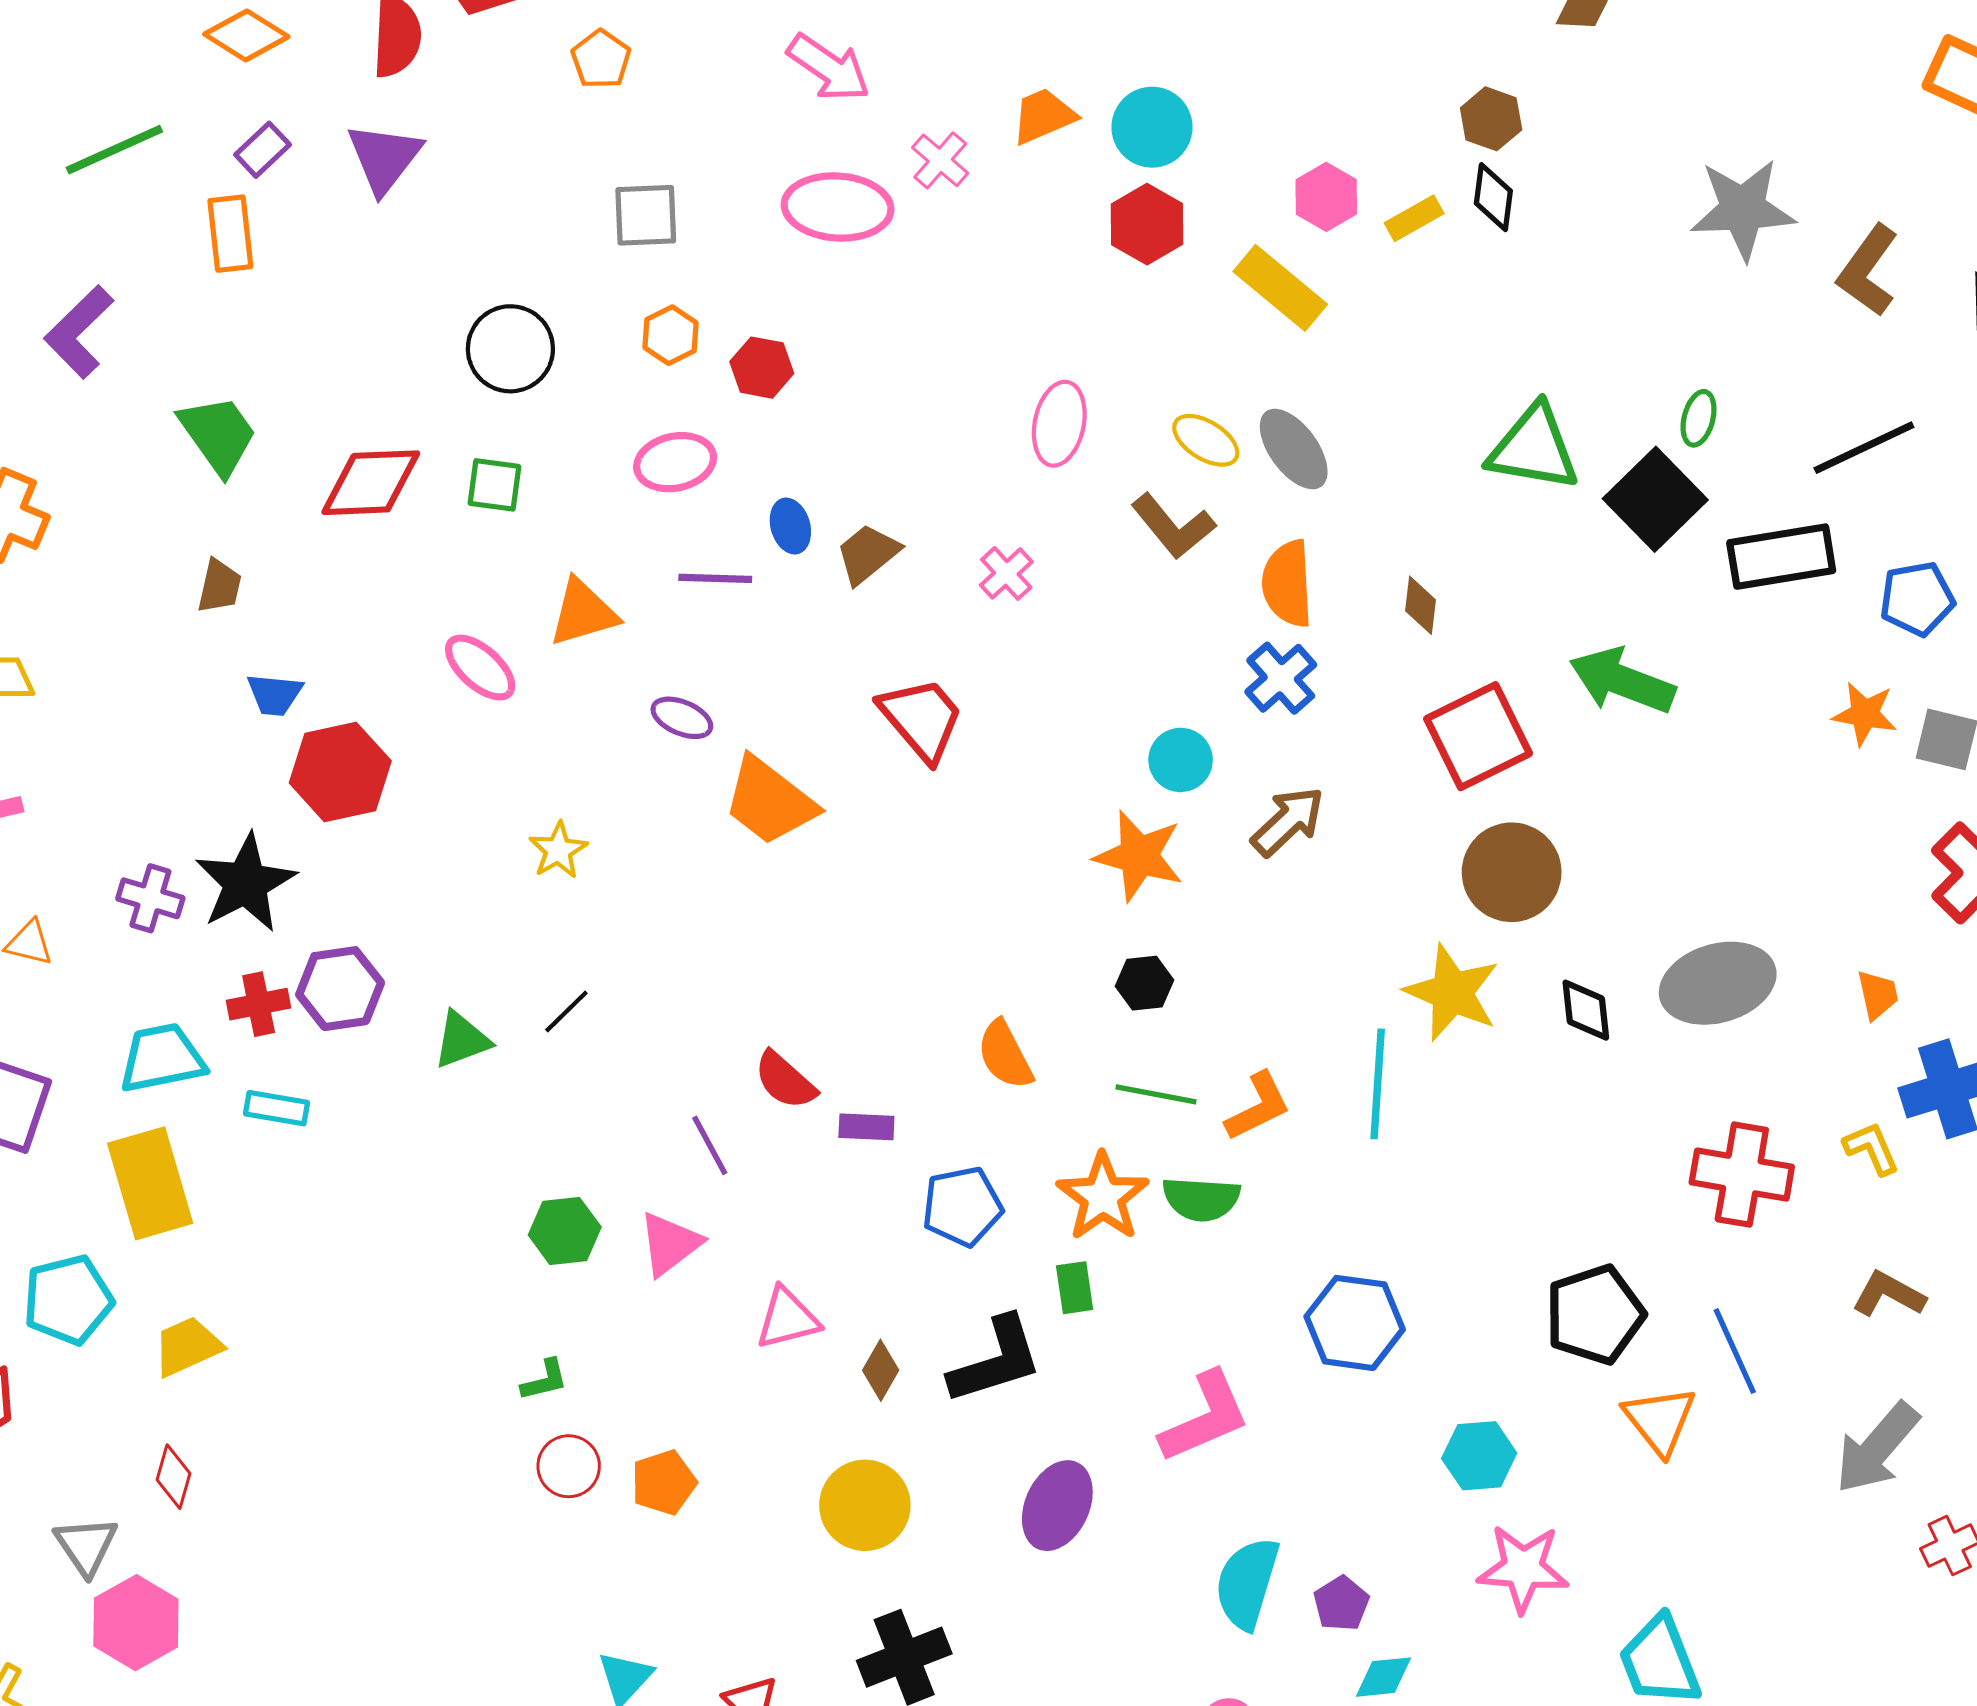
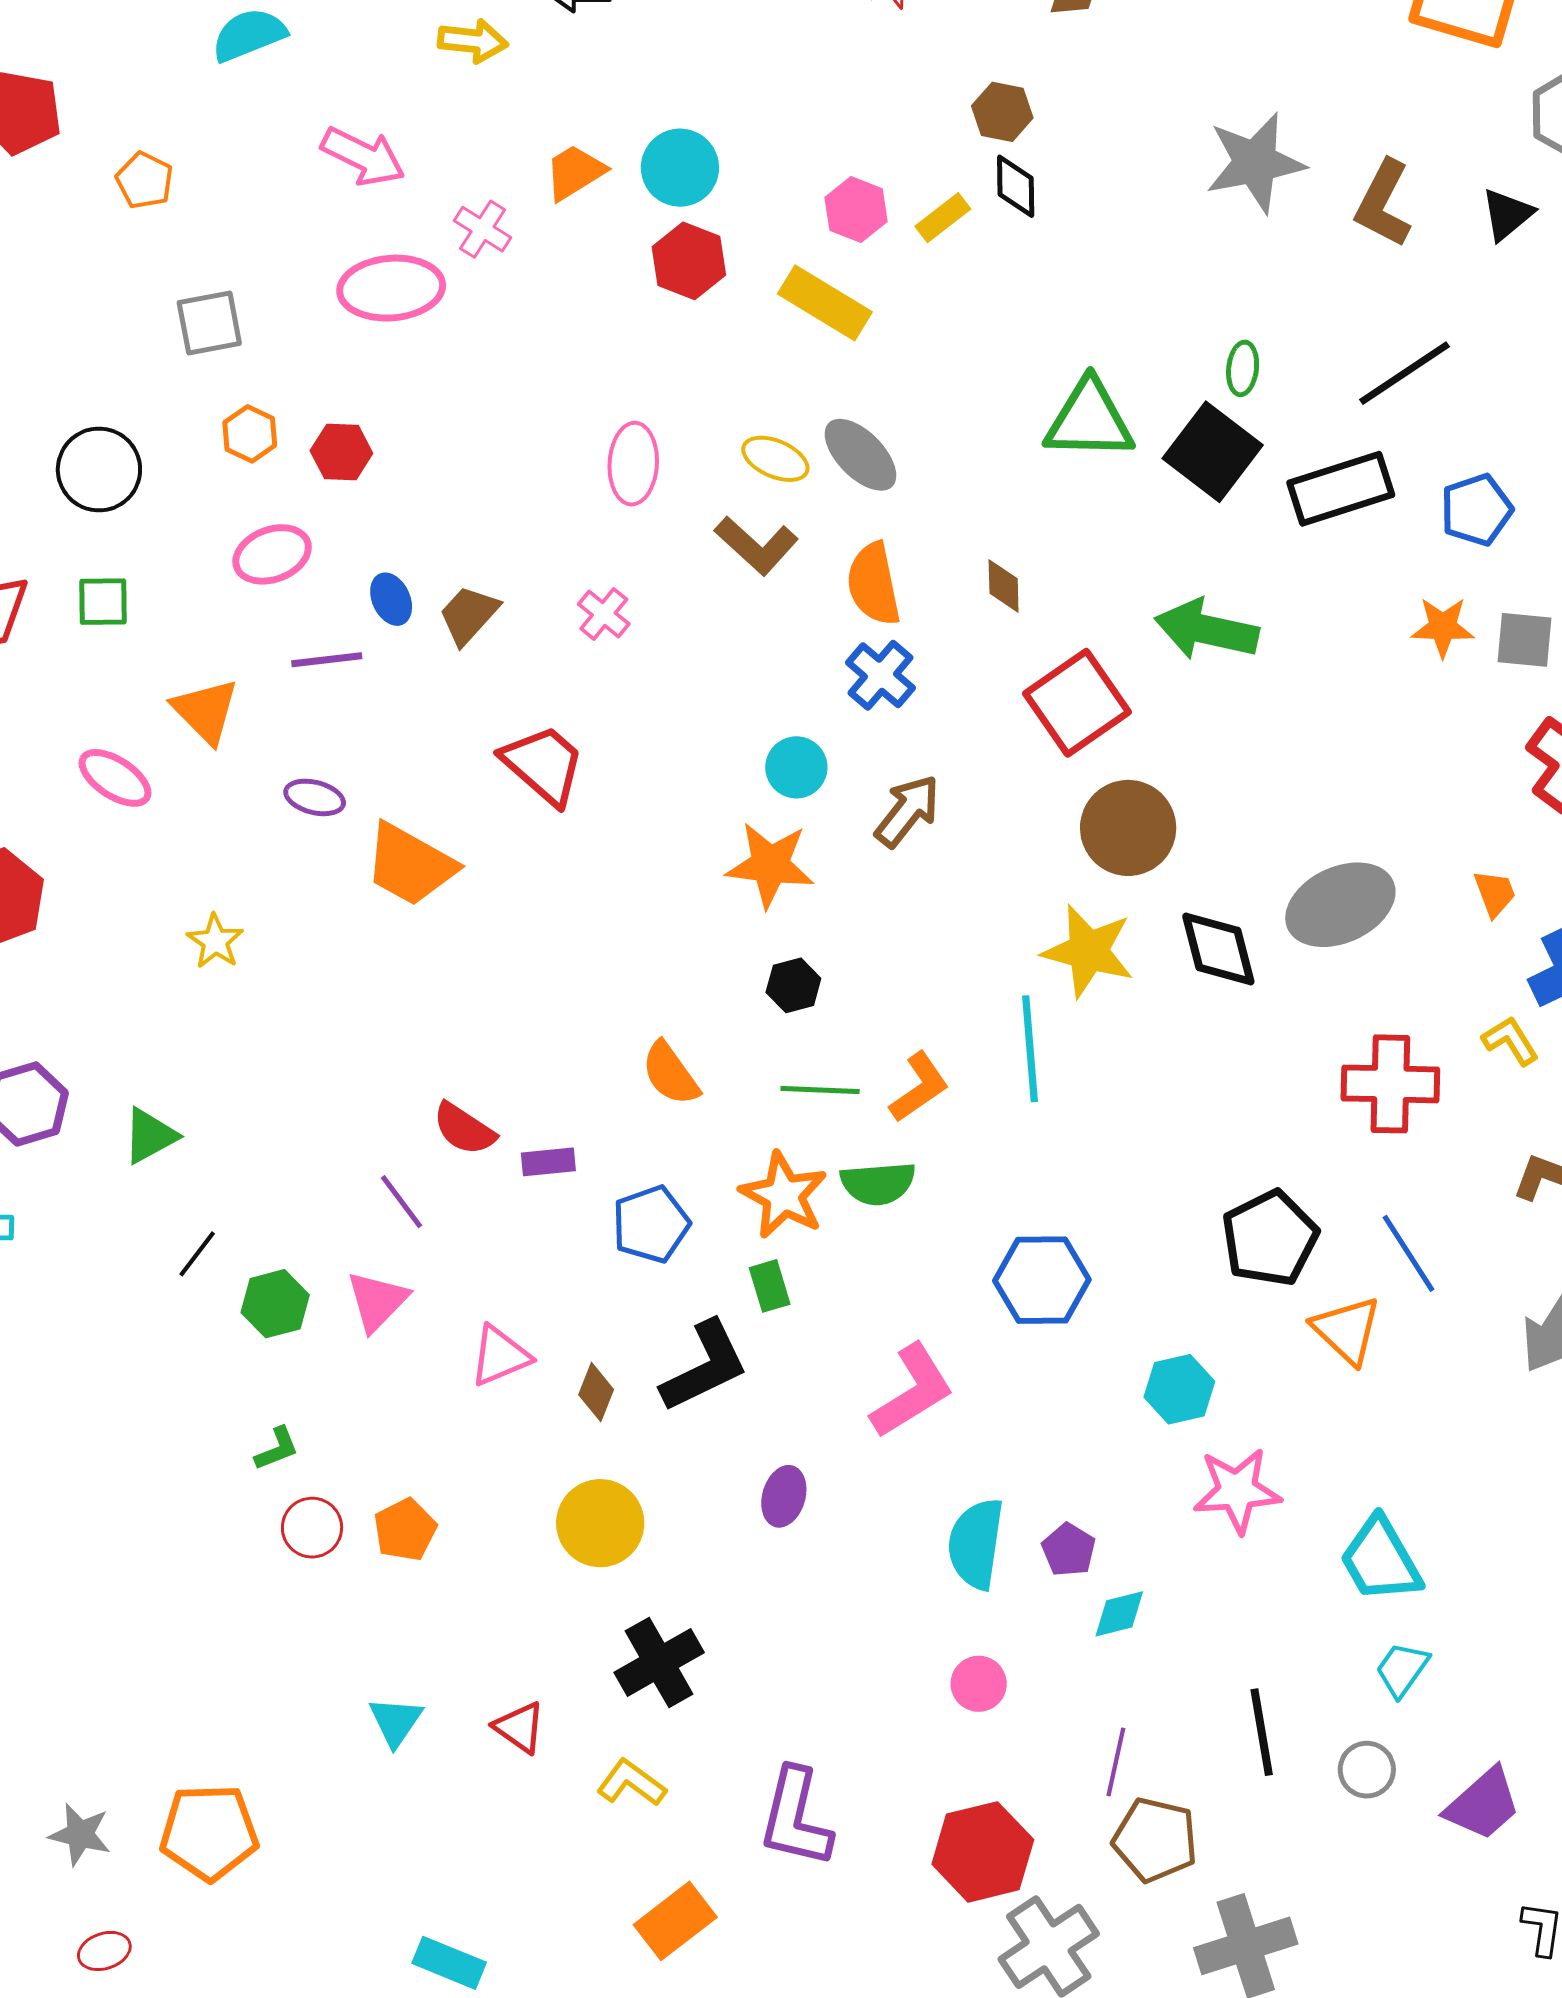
orange triangle: (583, 613) -> (206, 711), turned -50
black diamond: (1586, 1010) -> (1218, 949), size x1.4
black line: (566, 1012) -> (197, 1254), moved
purple ellipse: (1057, 1506) -> (784, 1496), size x0.7

